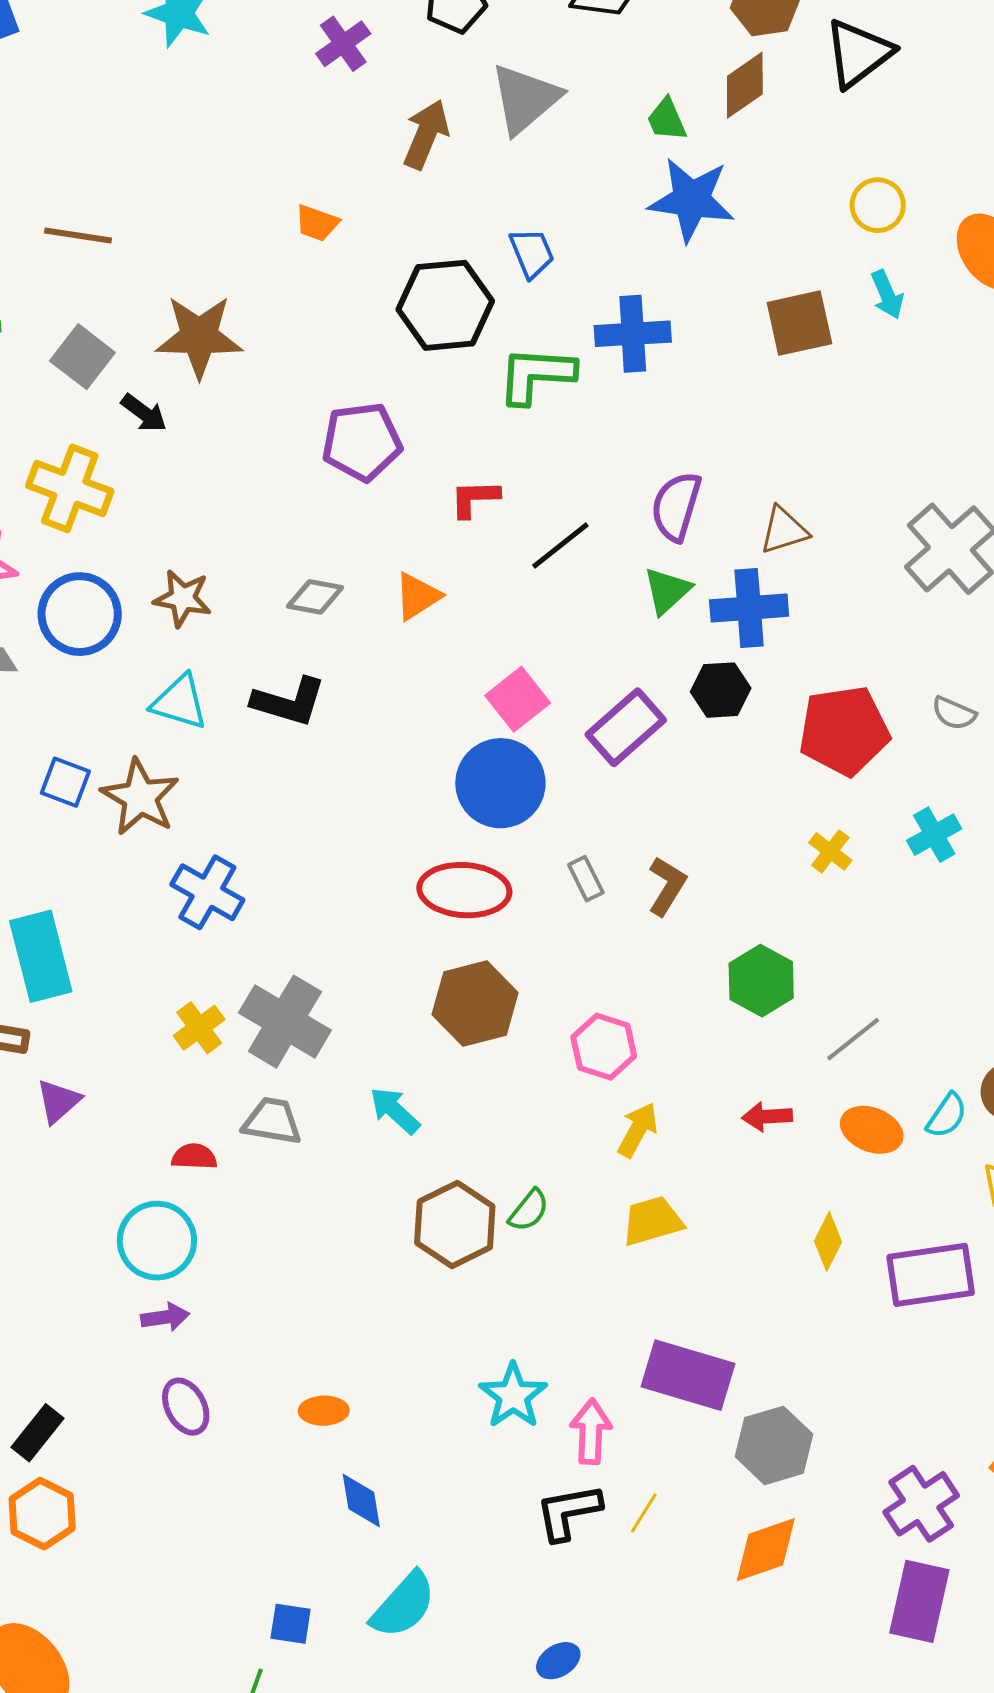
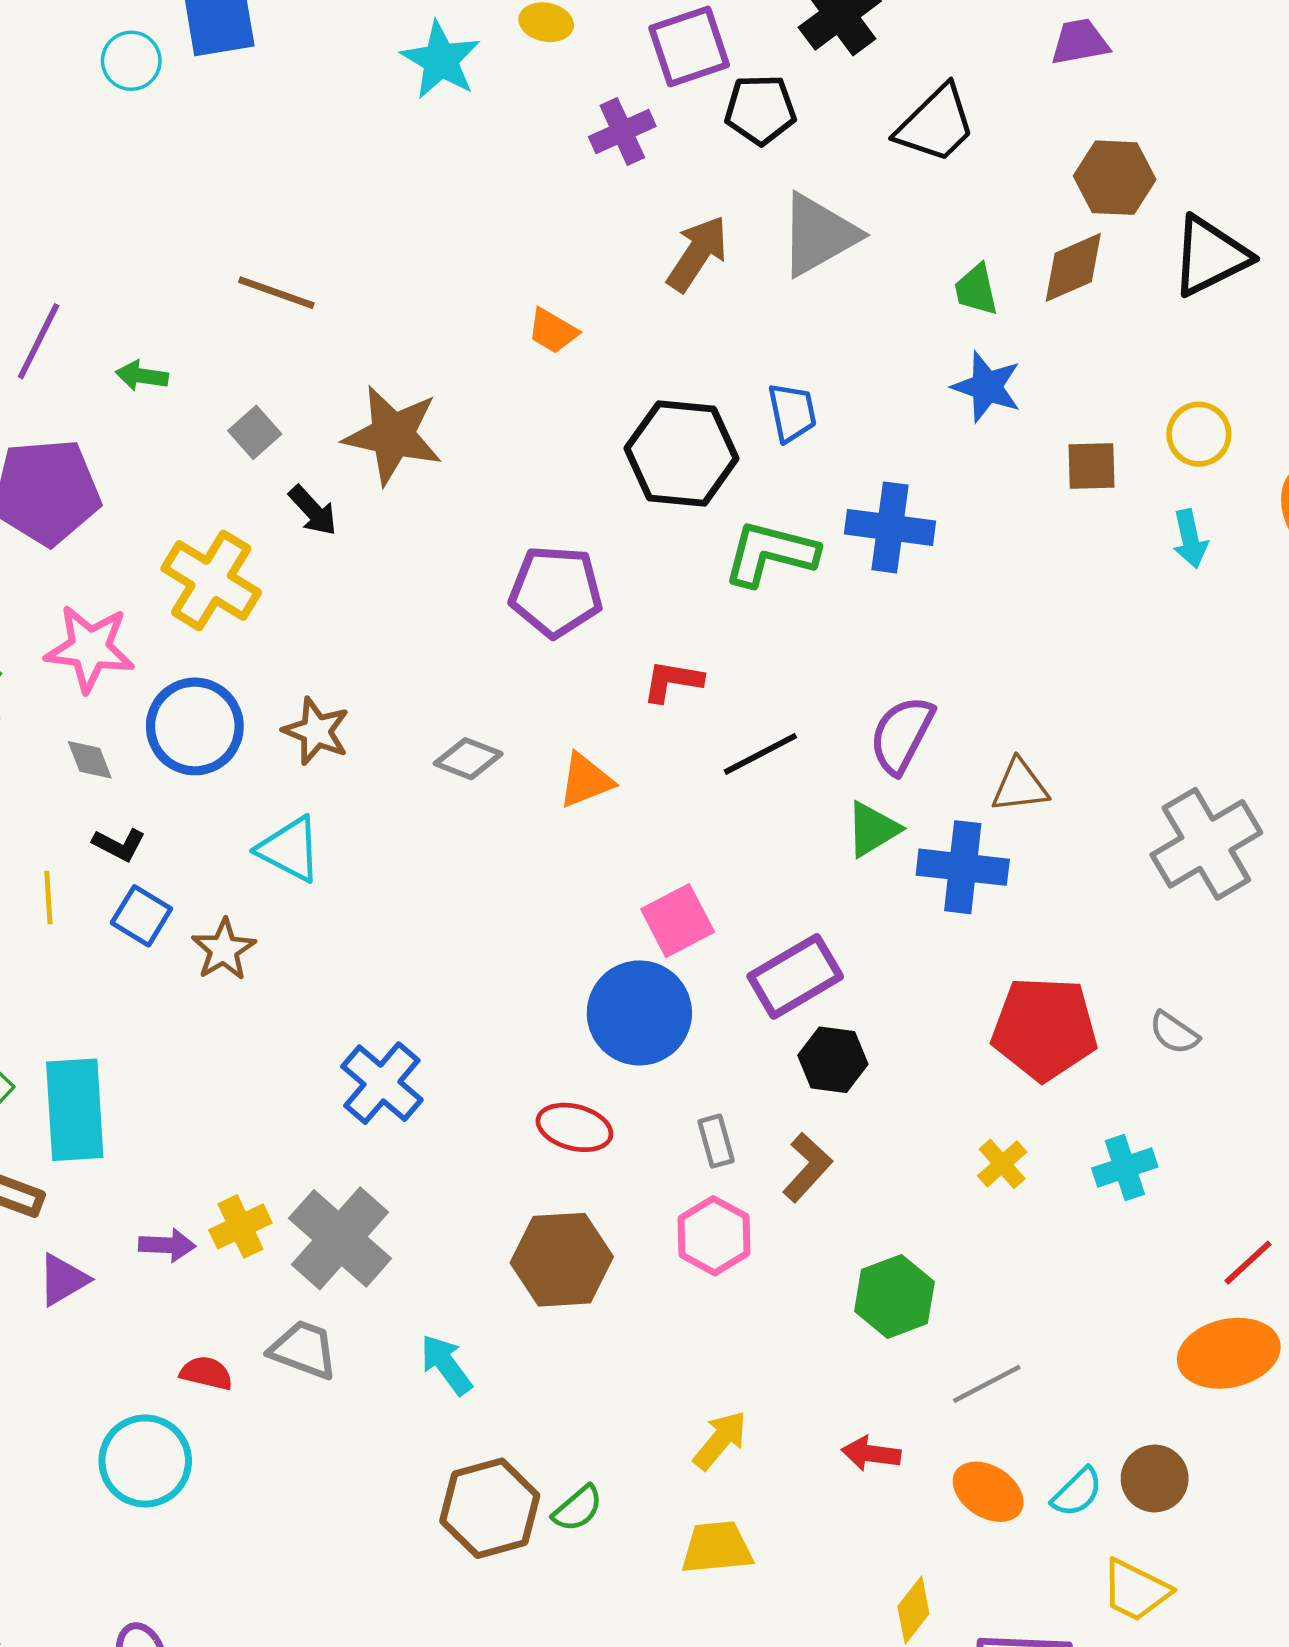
blue star: (691, 200) -> (987, 387), size x0.7
brown square: (799, 323) -> (1092, 466), moved, size x0.7
gray square: (82, 357) -> (255, 432), size x0.7
black hexagon: (721, 690) -> (833, 1060), moved
black L-shape: (289, 702) -> (119, 845), moved, size x0.6
brown star: (140, 797) -> (224, 950), size x0.7
red ellipse: (464, 890) -> (574, 1127), size x0.7
blue cross: (207, 892) -> (382, 1083), moved
pink hexagon: (604, 1047) -> (714, 1236), moved
purple arrow: (165, 1317) -> (167, 1245), moved

